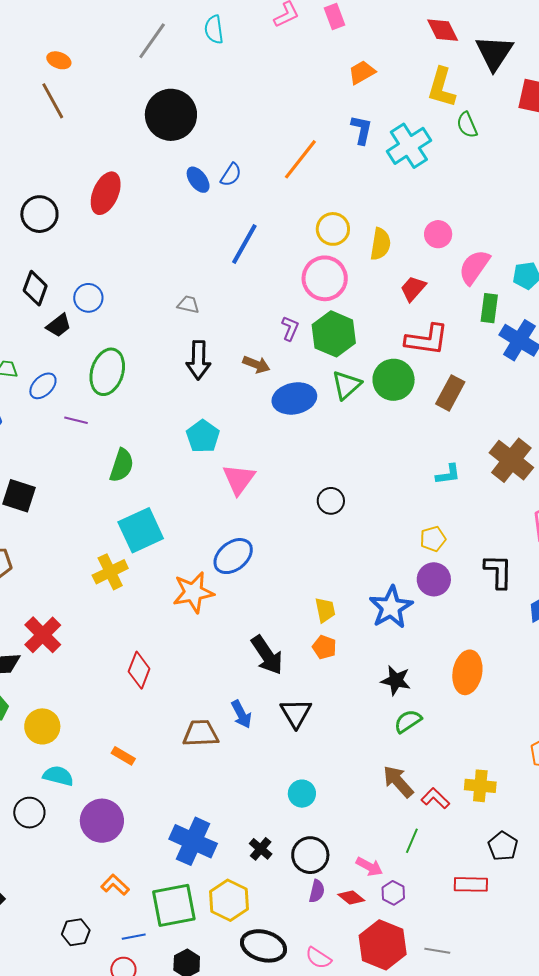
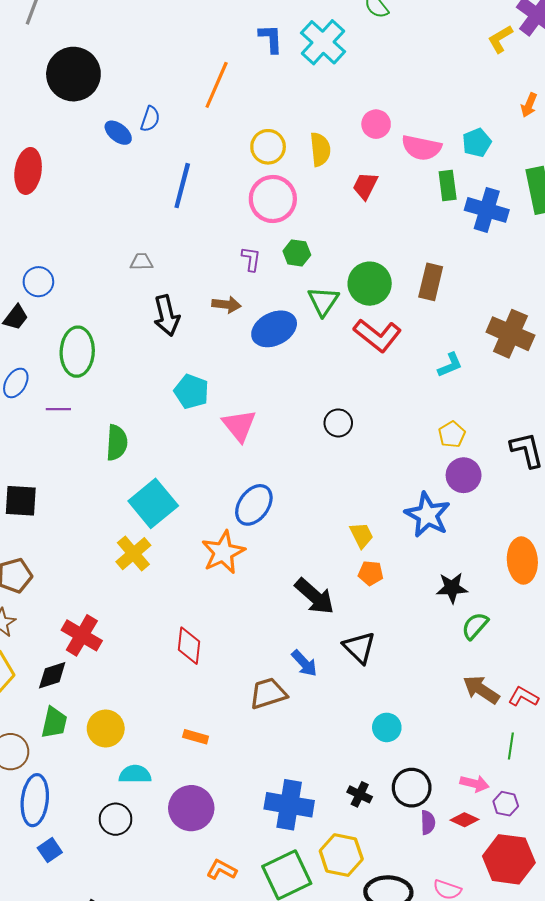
pink semicircle: (474, 267) -> (421, 148), turned -99
green hexagon: (334, 334) -> (297, 253), size x0.6
red L-shape: (427, 340) -> (377, 335), moved, turned 45

